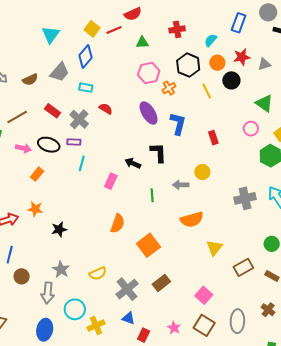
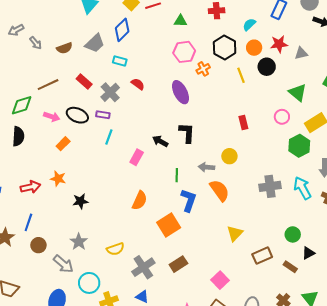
blue L-shape: (178, 124) -> (189, 200), moved
orange semicircle: (192, 220) -> (219, 190), moved, turned -115
gray arrow: (48, 293) -> (63, 264), turned -60

